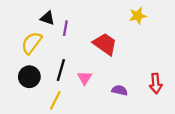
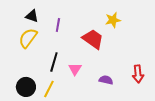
yellow star: (138, 16) -> (113, 20), moved
black triangle: (47, 18) -> (32, 16), moved
black circle: (29, 77) -> (26, 87), moved

